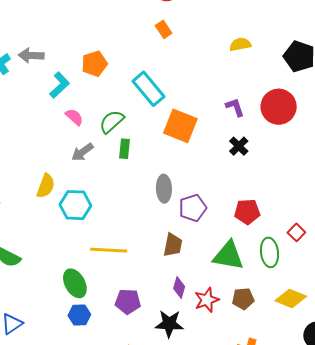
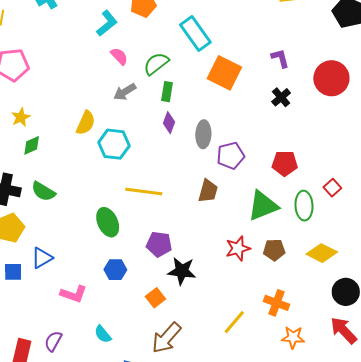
red circle: (279, 107) -> (331, 78), moved
green triangle: (228, 256) -> (263, 206), turned -36
purple diamond: (179, 287) -> (169, 123), moved
blue hexagon: (79, 315) -> (115, 270), moved
black star: (169, 324) -> (182, 271), moved

